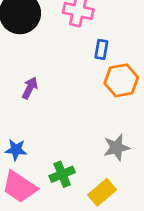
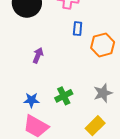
blue rectangle: (101, 49) -> (78, 29), moved
green cross: (62, 174) -> (64, 96), moved

